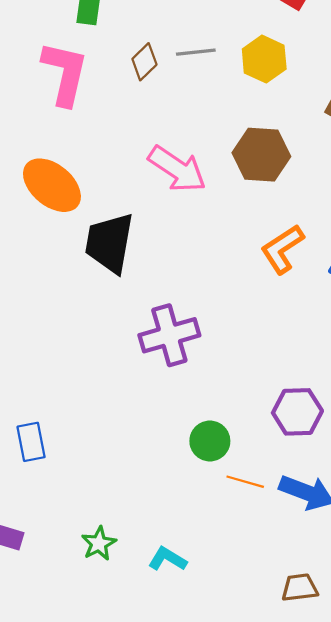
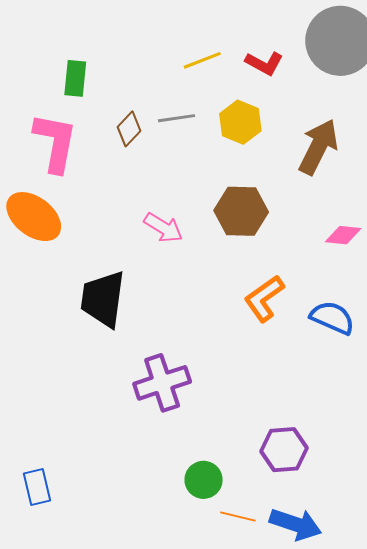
pink arrow: (177, 169) -> (163, 228), size x0.7
orange ellipse: (52, 185) -> (34, 217), moved

